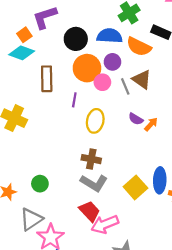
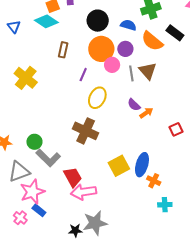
blue semicircle: (110, 36) -> (128, 25), size x0.7
brown rectangle: (47, 79) -> (63, 50), size x0.7
brown cross: (91, 159) -> (86, 131), size x1.4
gray L-shape: (94, 183) -> (48, 158), moved

